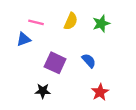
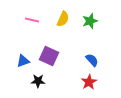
blue triangle: (24, 39) -> (23, 61), moved
blue semicircle: (89, 61) -> (92, 60), moved

